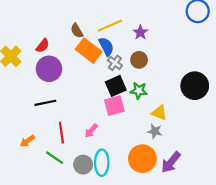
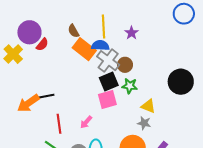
yellow line: (110, 26) -> (104, 26), turned -70
blue semicircle: (106, 46) -> (100, 45), turned -60
brown circle: (139, 60) -> (125, 65), moved
gray cross: (115, 63) -> (108, 61), size x1.6
purple circle: (49, 69) -> (29, 32), moved
orange arrow: (27, 141) -> (28, 103), moved, size x1.6

